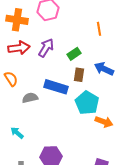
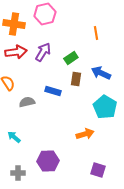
blue rectangle: (56, 87) -> (53, 91), size x0.7
cyan pentagon: (87, 103) -> (105, 107), moved
orange arrow: (104, 122) -> (85, 134), moved, turned -36

